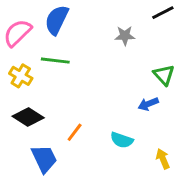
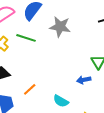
gray star: (125, 36) -> (60, 27), moved, size x1.5

